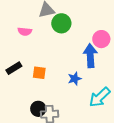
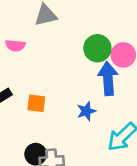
green circle: (61, 23) -> (97, 48), moved

